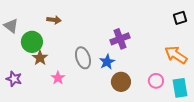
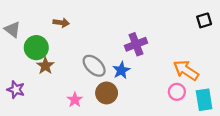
orange arrow: (176, 55) -> (186, 70), moved
gray ellipse: (83, 58) -> (94, 66), turned -30
pink star: (58, 78) -> (75, 100), moved
brown circle: (121, 82) -> (107, 93), moved

